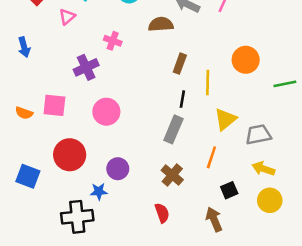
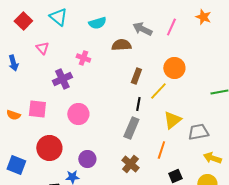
pink triangle: (67, 17) -> (42, 48), moved, turned -32
orange circle: (246, 60) -> (174, 68), moved
yellow line: (208, 83) -> (158, 91), turned 42
yellow arrow: (263, 169) -> (212, 158), moved

